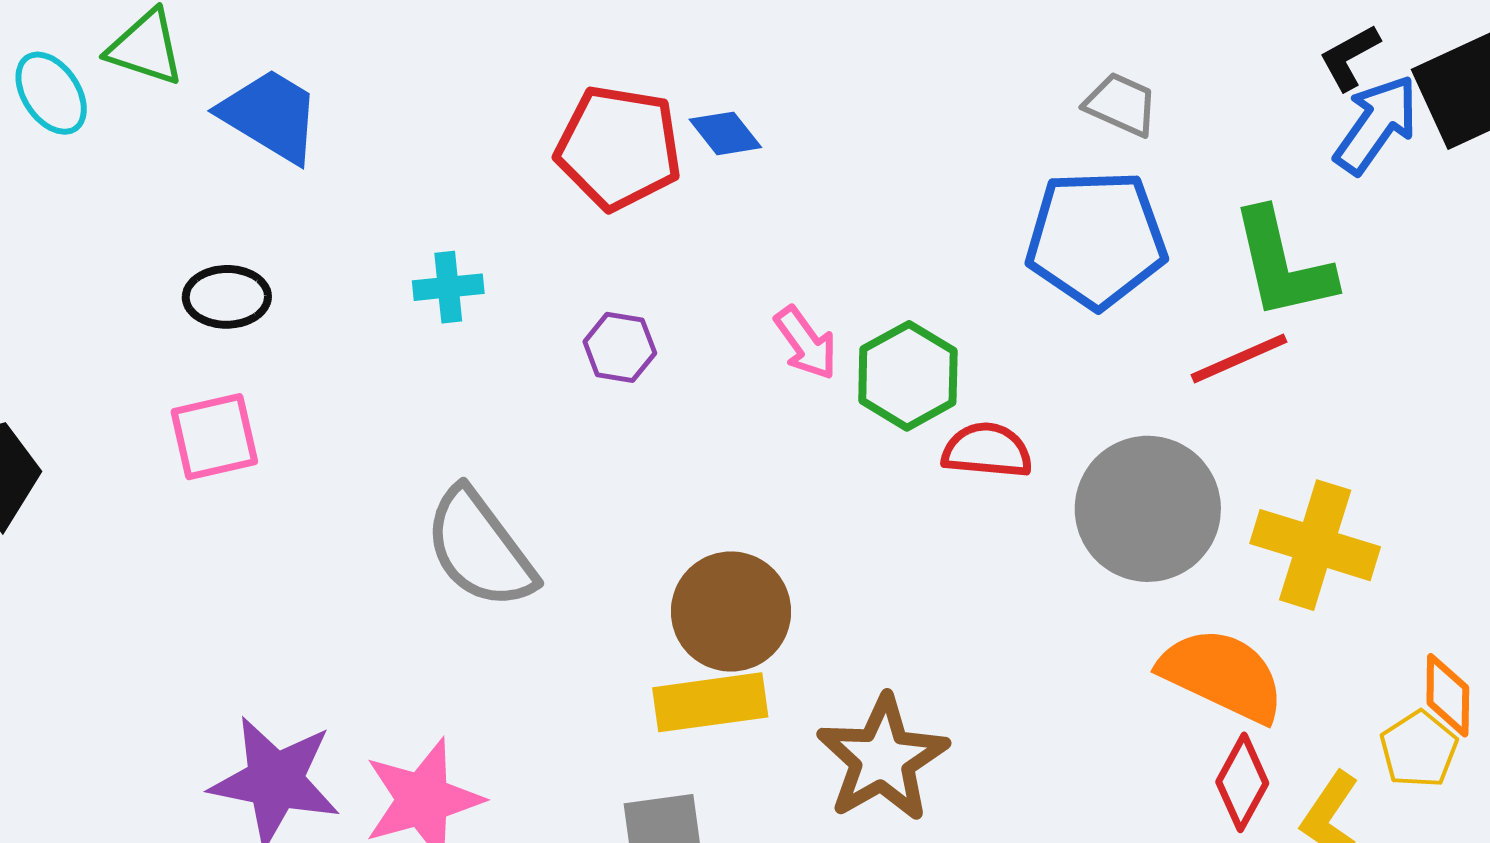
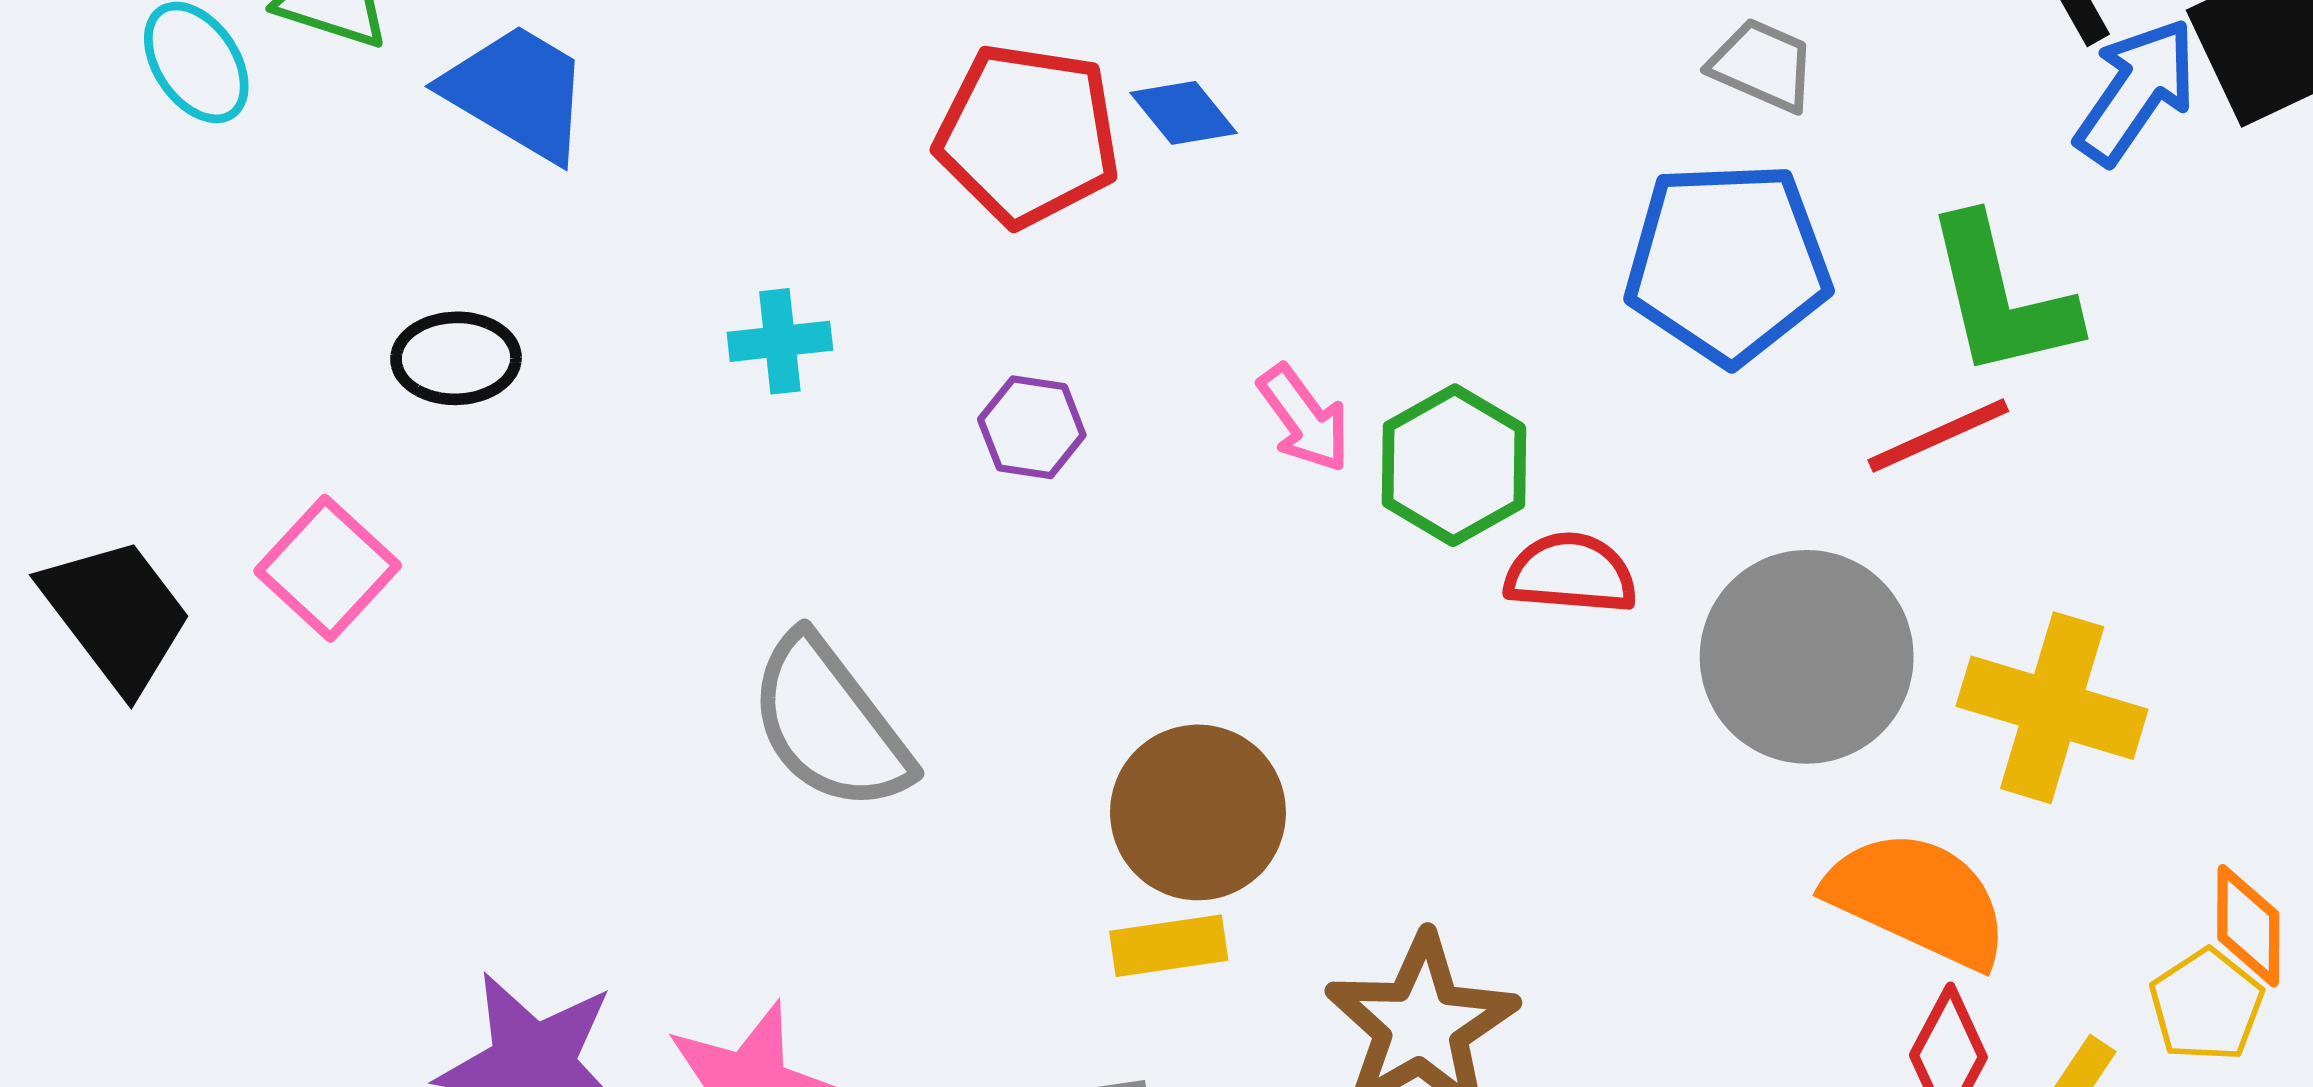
pink square: (214, 437) -> (328, 568), moved, turned -34
yellow rectangle: (710, 702) -> (1169, 946), size x0.7

